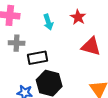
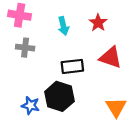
black rectangle: (37, 58) -> (72, 66), moved

